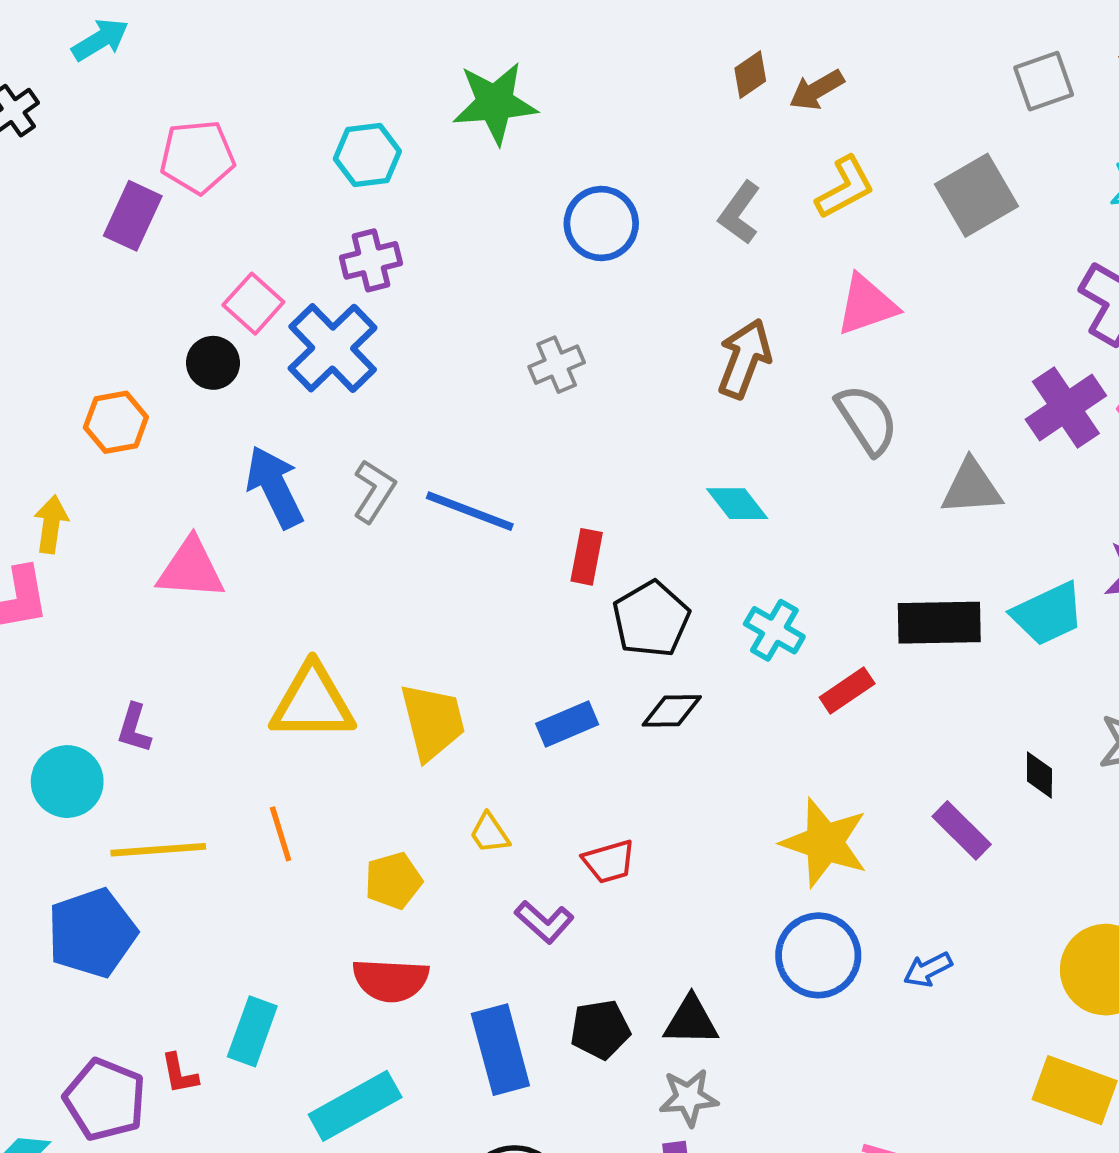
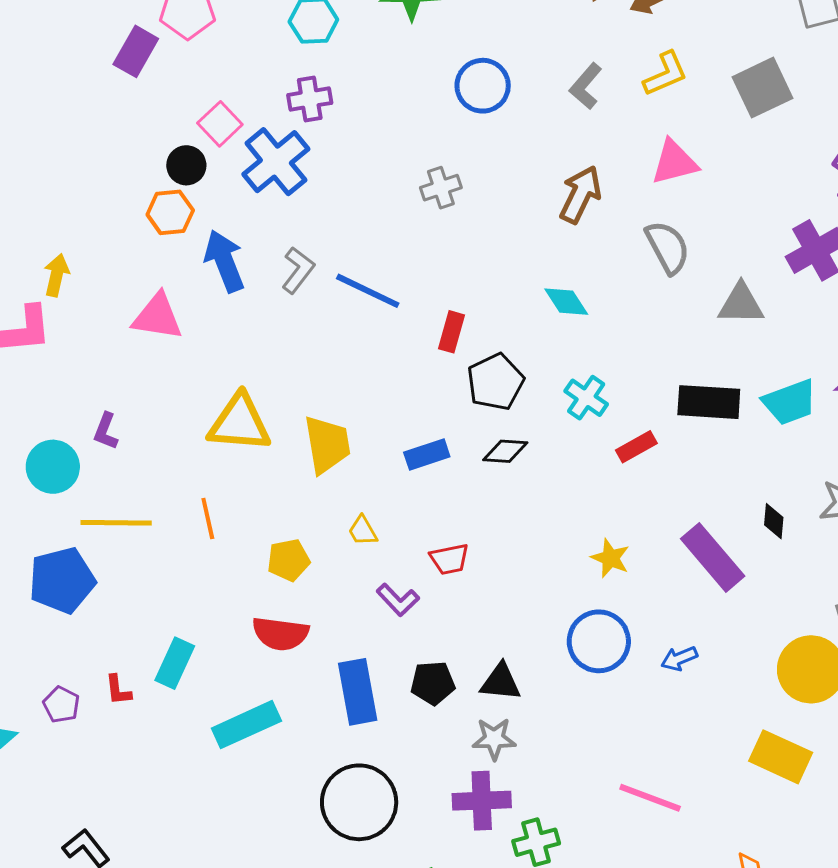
orange hexagon: (116, 422) -> (170, 212), moved
purple rectangle: (962, 830) -> (713, 557), size x1.5
yellow star: (825, 843) -> (610, 558), size x0.6
purple pentagon: (105, 1100) -> (61, 705), size x0.6

